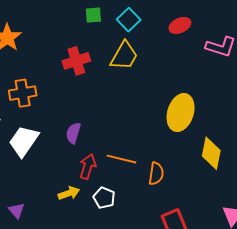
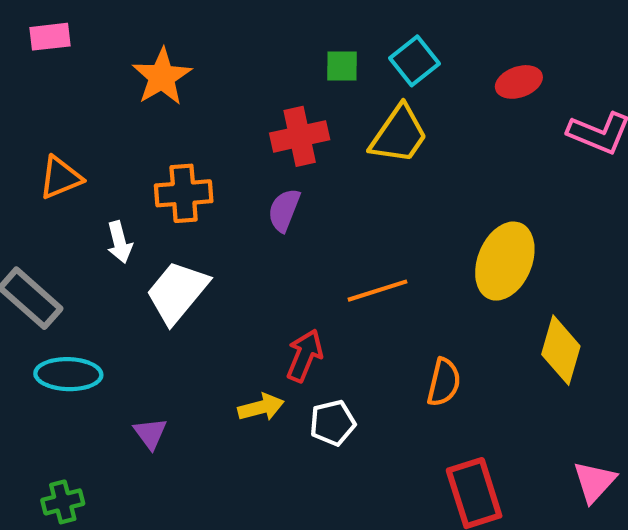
green square: (93, 15) -> (342, 66), moved
purple semicircle: (73, 133) -> (284, 210), moved
orange line: (121, 159) -> (378, 291), moved, turned -36
white pentagon: (104, 198) -> (333, 423), turned 30

